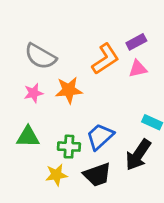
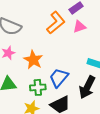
orange star: (69, 90) -> (33, 60), moved, turned -30

